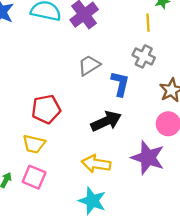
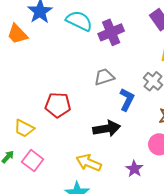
yellow trapezoid: (34, 144) -> (24, 128), moved
purple star: (148, 158) -> (134, 169), size x0.6

